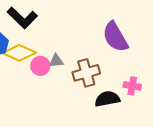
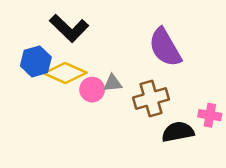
purple semicircle: (115, 37) -> (165, 47), moved

